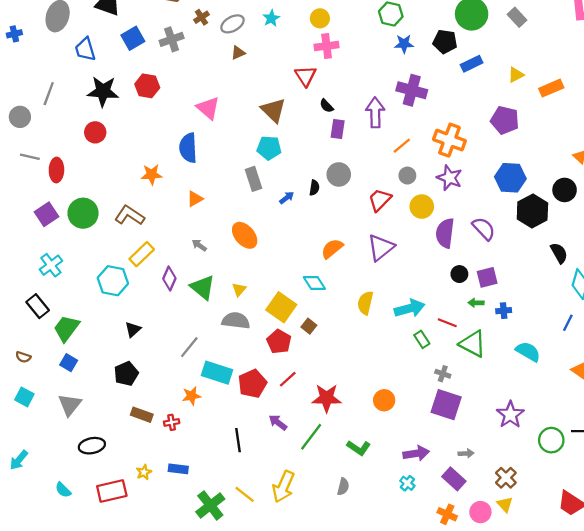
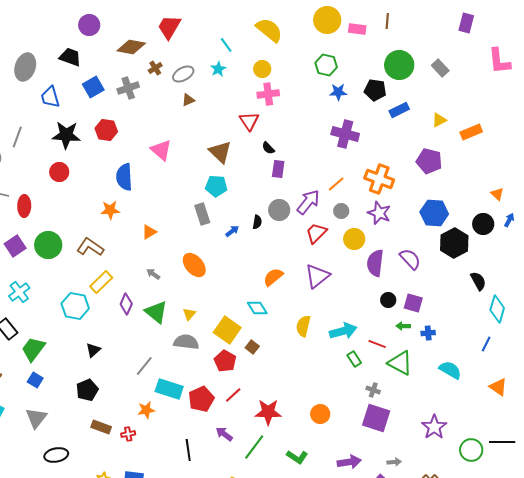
purple arrow: (375, 112) -> (308, 202), moved, turned 40
blue semicircle: (188, 148) -> (124, 177), moved
purple square: (487, 277) -> (413, 303), turned 30

